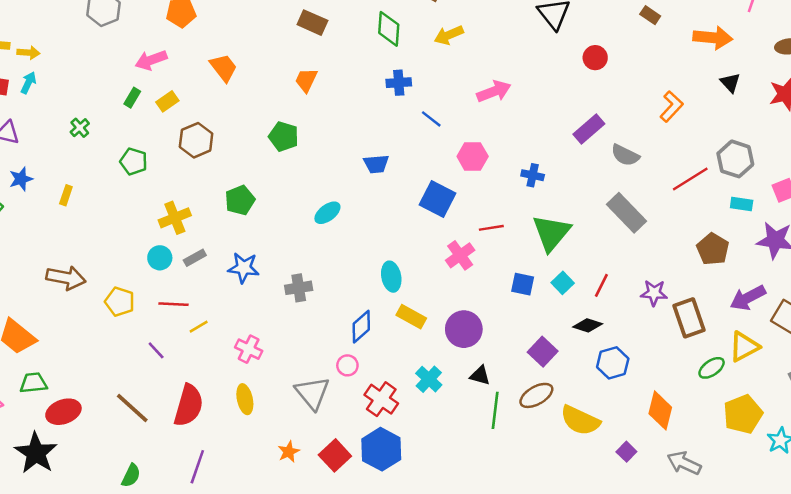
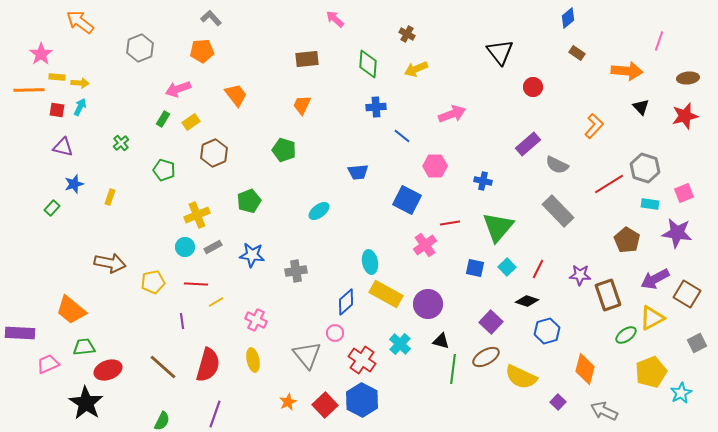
brown rectangle: (312, 23) -> (307, 59), turned -30
yellow pentagon: (120, 302) -> (153, 282), turned -30
yellow rectangle: (411, 317) -> (386, 294), size x1.4
purple line: (156, 350) -> (182, 321), turned 35

